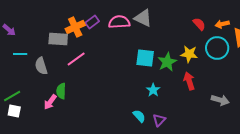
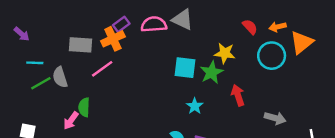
orange cross: (75, 27) -> (113, 39), moved
yellow star: (189, 54) -> (225, 53), moved
green line: (12, 96) -> (41, 83), moved

